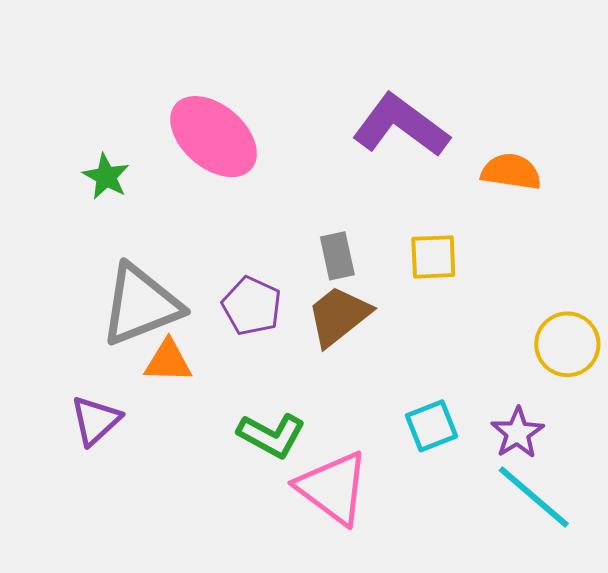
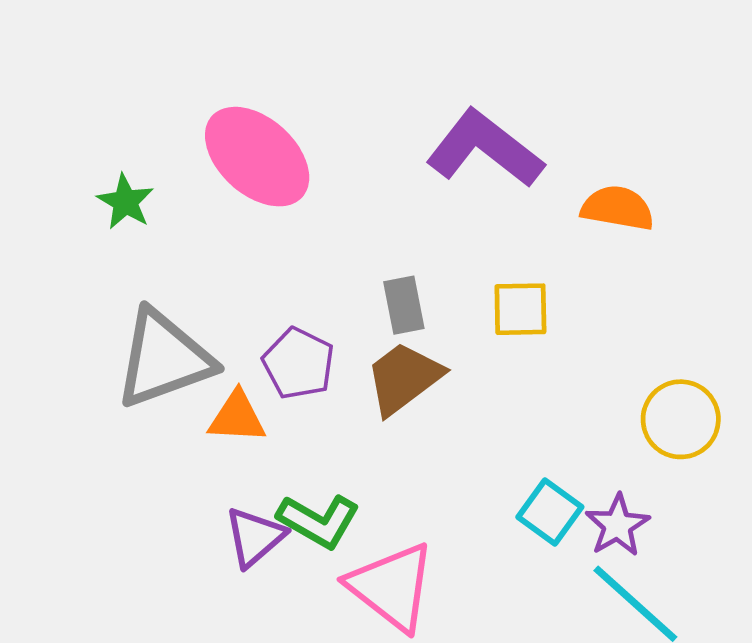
orange triangle: (168, 361) -> (237, 417), moved
purple triangle: (96, 420) -> (255, 537), moved
cyan square: (432, 426) -> (550, 512), moved, turned -34

